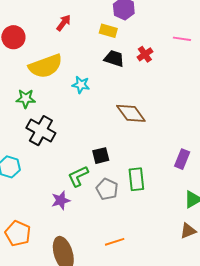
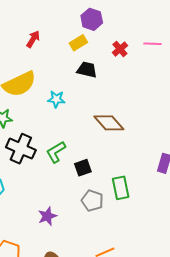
yellow rectangle: (108, 31) -> (78, 43), turned -42
red cross: (145, 54) -> (120, 49), moved
green L-shape: (78, 176) -> (56, 152), moved

